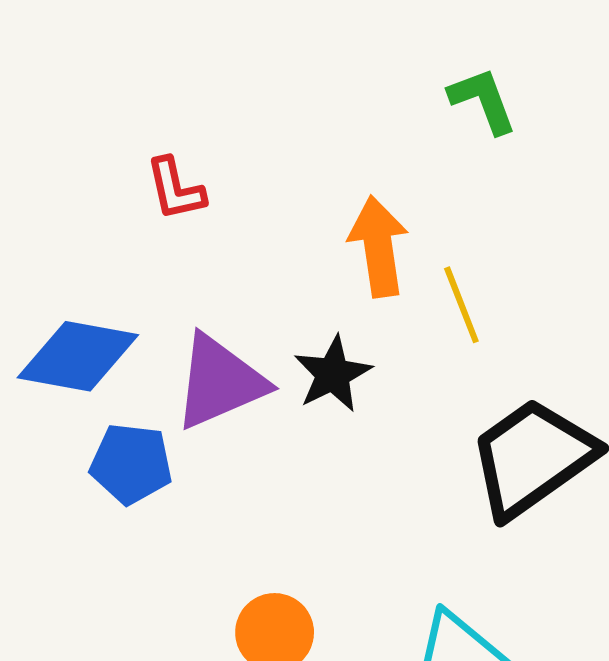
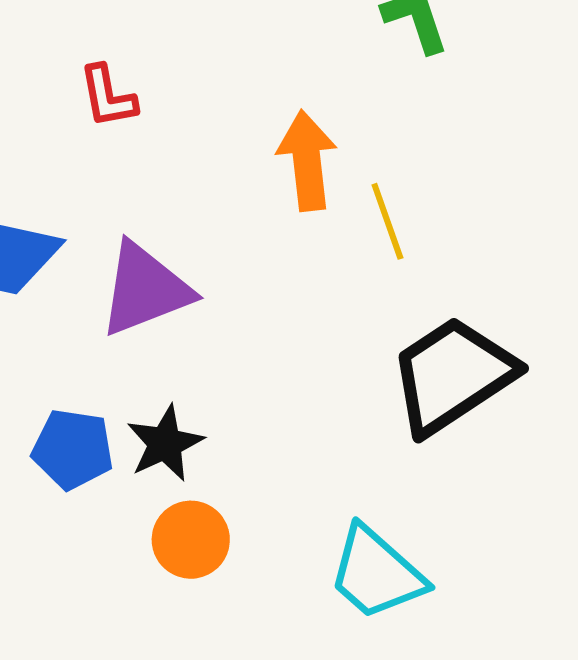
black star: (333, 374) -> (165, 443), moved
blue pentagon: (131, 464) -> (73, 449), moved

